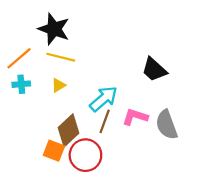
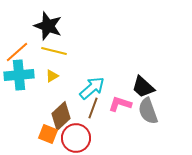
black trapezoid: (154, 70) -> (143, 87), moved
cyan cross: (21, 84) -> (19, 75), size x1.8

